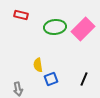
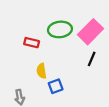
red rectangle: (21, 15) -> (32, 43), moved
black line: (84, 79) -> (92, 59), moved

